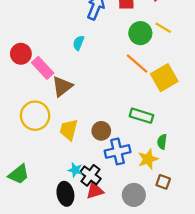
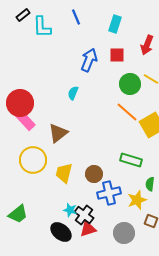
red circle: (21, 54) -> (20, 103), size x1.4
pink rectangle: (43, 68) -> (25, 120), moved
black ellipse: (65, 194) -> (61, 232), turned -40

